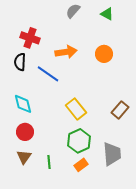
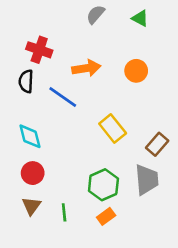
yellow rectangle: (76, 109) -> (113, 128), moved
gray trapezoid: (112, 154) -> (147, 180), moved

